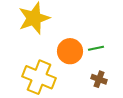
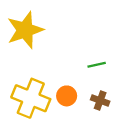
orange circle: (70, 51) -> (67, 96), moved, size x0.7

